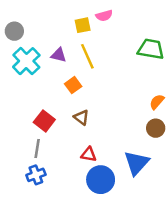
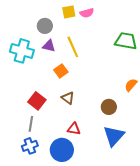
yellow square: (83, 25) -> (69, 12), moved
gray circle: (14, 31) -> (45, 26), moved
cyan cross: (26, 61) -> (22, 51), turned -30
brown circle: (156, 128) -> (109, 107), moved
blue circle: (101, 180) -> (62, 150), moved

